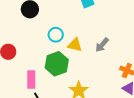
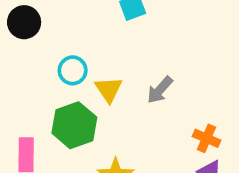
yellow triangle: (75, 45) -> (109, 89), turned 42

